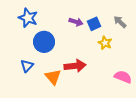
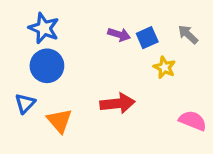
blue circle: (44, 42) -> (47, 66), moved
blue triangle: (27, 66) -> (25, 103), moved
orange triangle: (53, 77) -> (60, 121), moved

